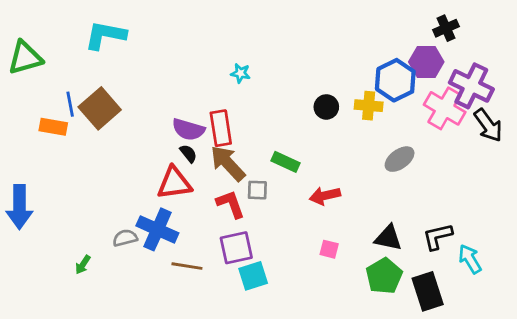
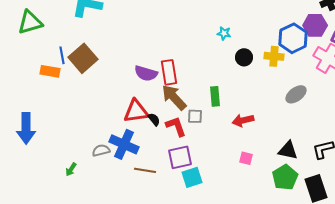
cyan star: (240, 73) -> (224, 33), moved
black semicircle: (188, 153) -> (154, 119), moved
green rectangle: (286, 162) -> (215, 96), turned 60

